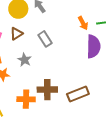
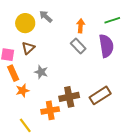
orange arrow: (83, 23) -> (81, 26), moved, turned -136
gray rectangle: (45, 39) -> (78, 46), moved

